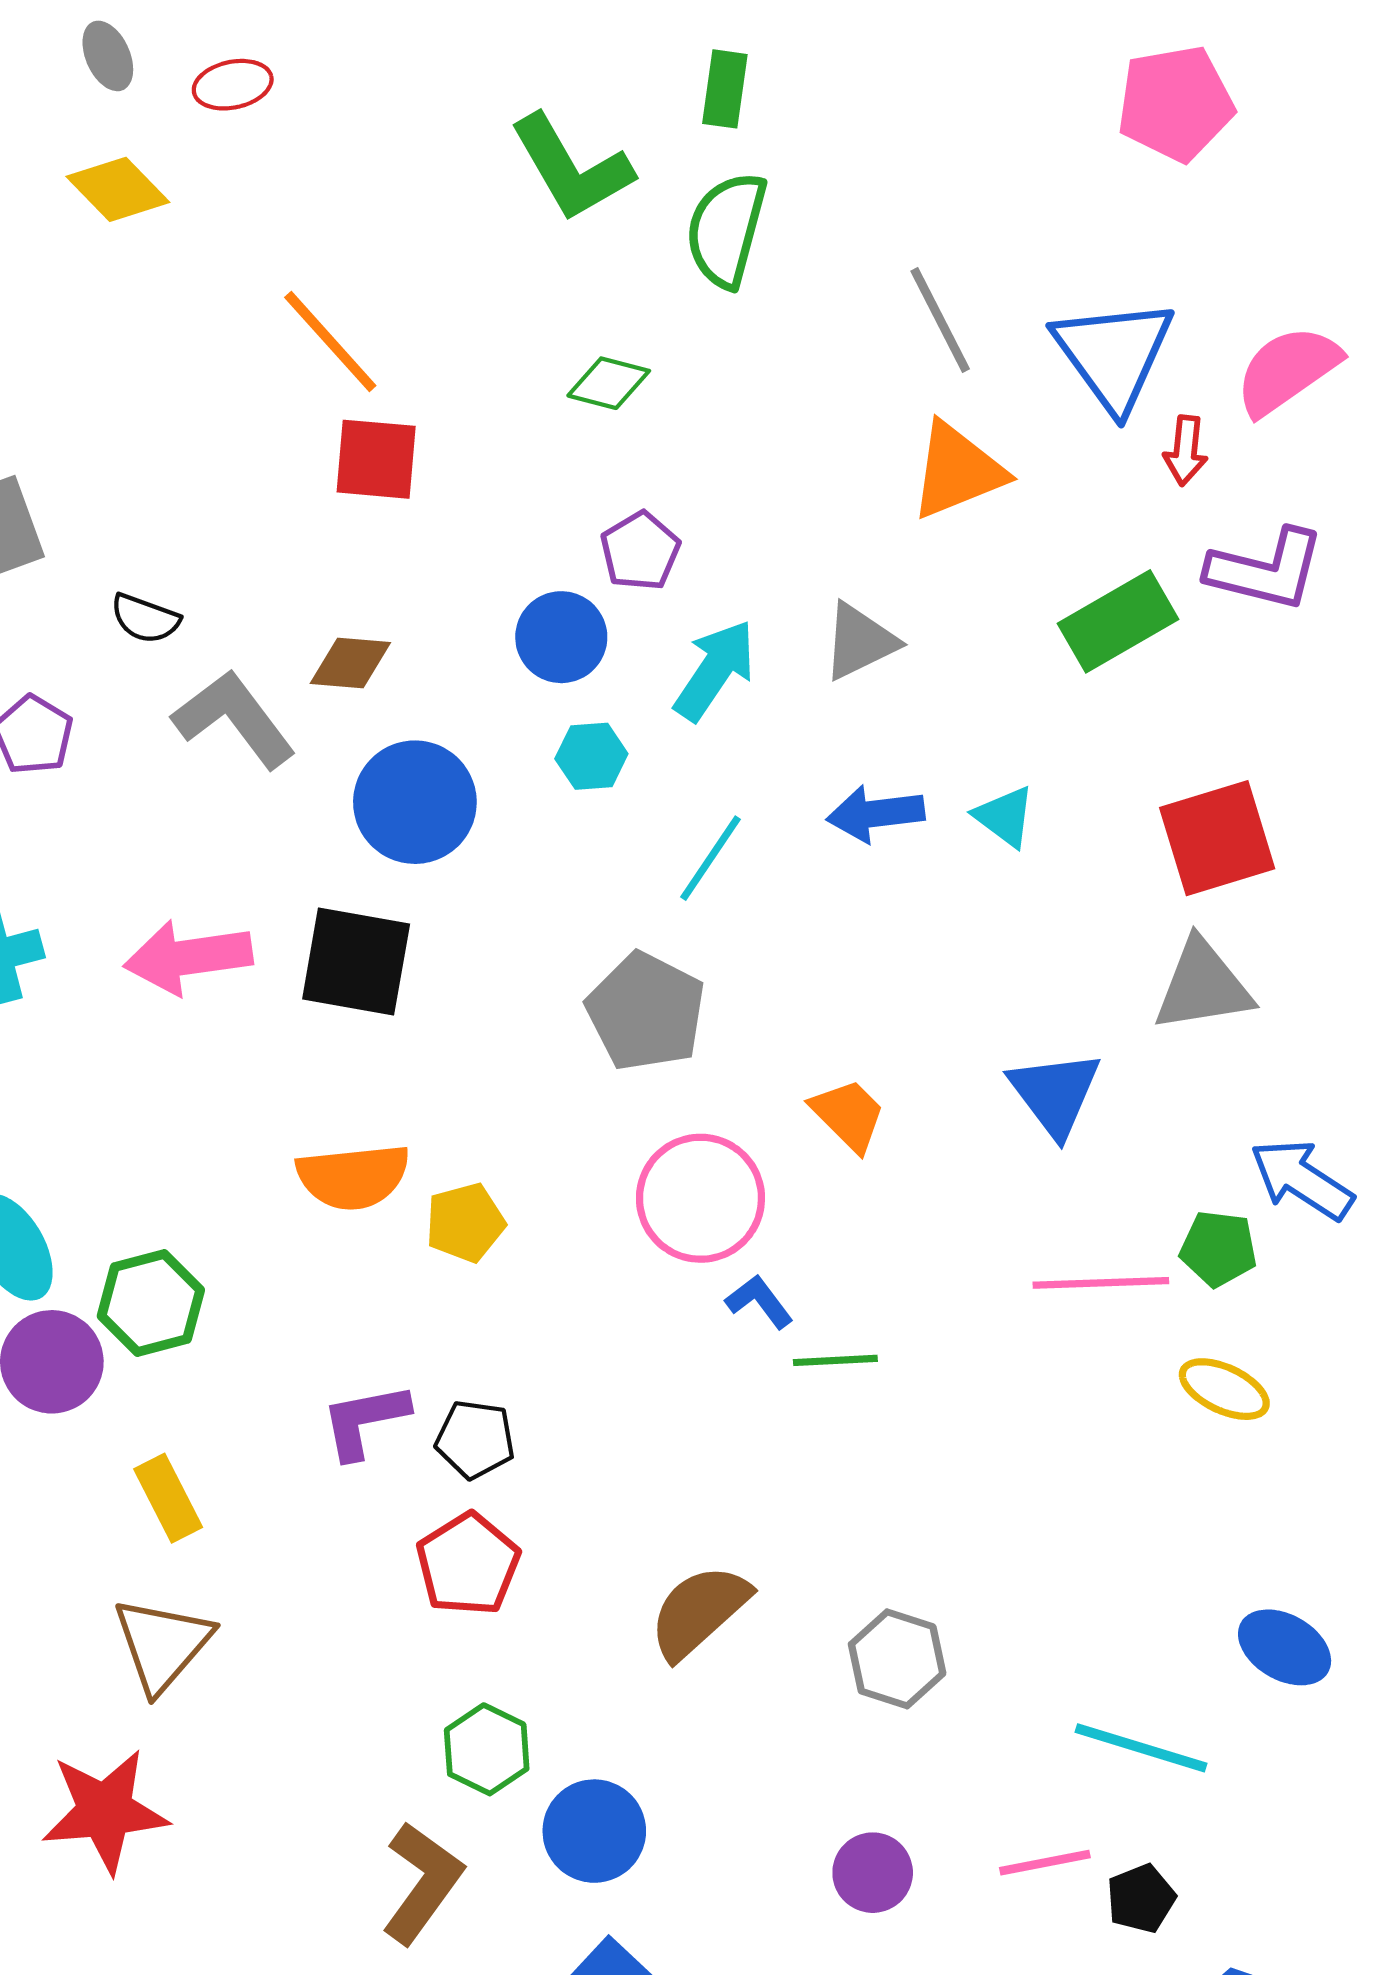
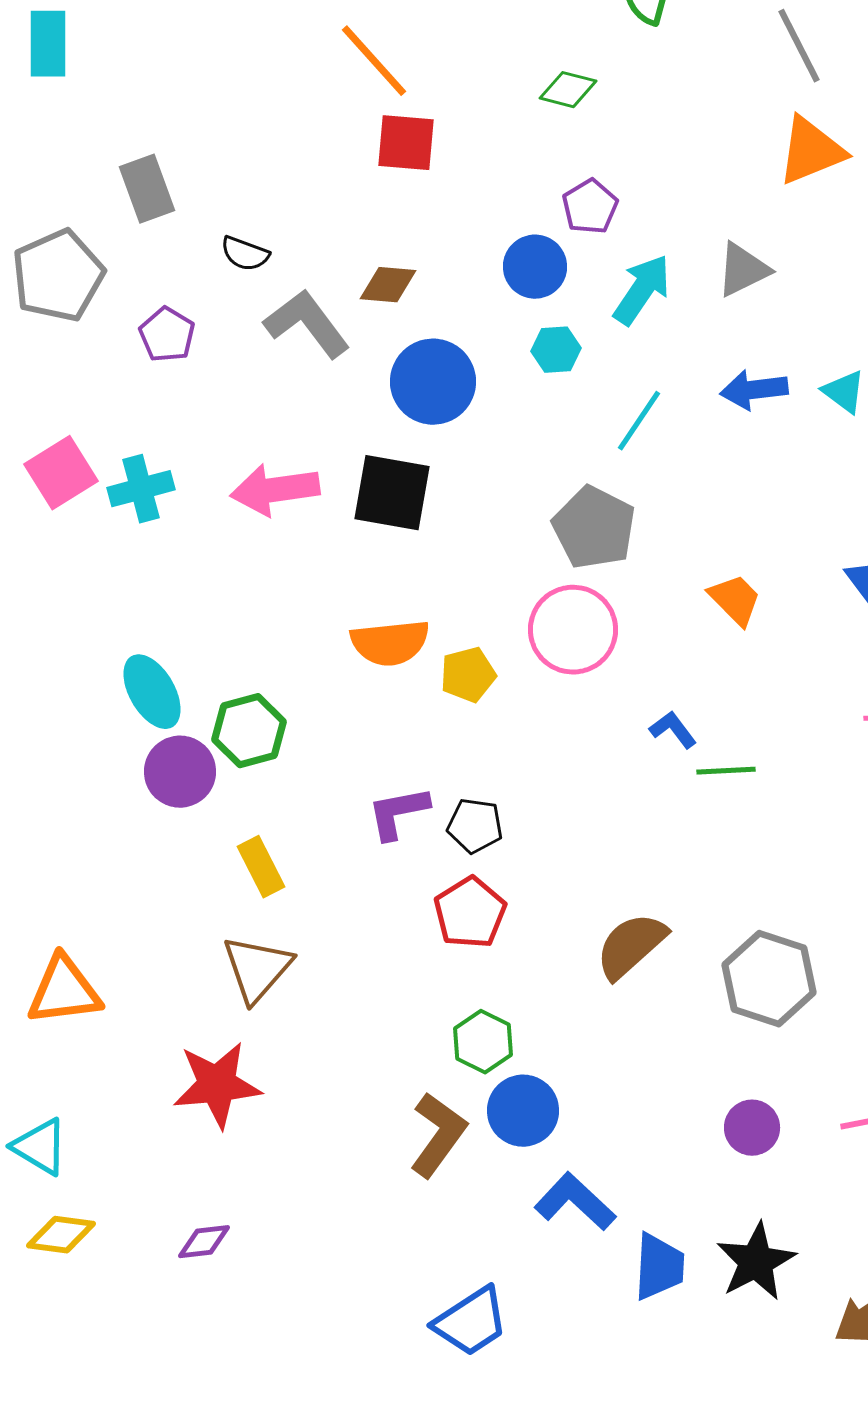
pink circle: (700, 1198) -> (573, 630), moved
gray hexagon: (897, 1659) -> (769, 979), size x1.4
blue circle: (594, 1831) -> (523, 1111), moved

